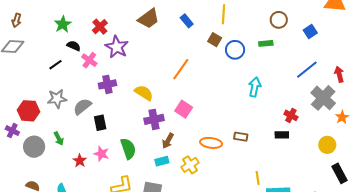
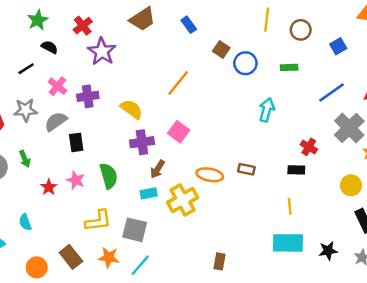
yellow line: (223, 14) -> (267, 20), moved
green rectangle: (266, 43) -> (289, 67), moved
pink cross: (89, 60) -> (58, 86), moved
yellow cross: (190, 165) -> (183, 200), size x1.4
yellow line: (258, 178) -> (290, 206), moved

